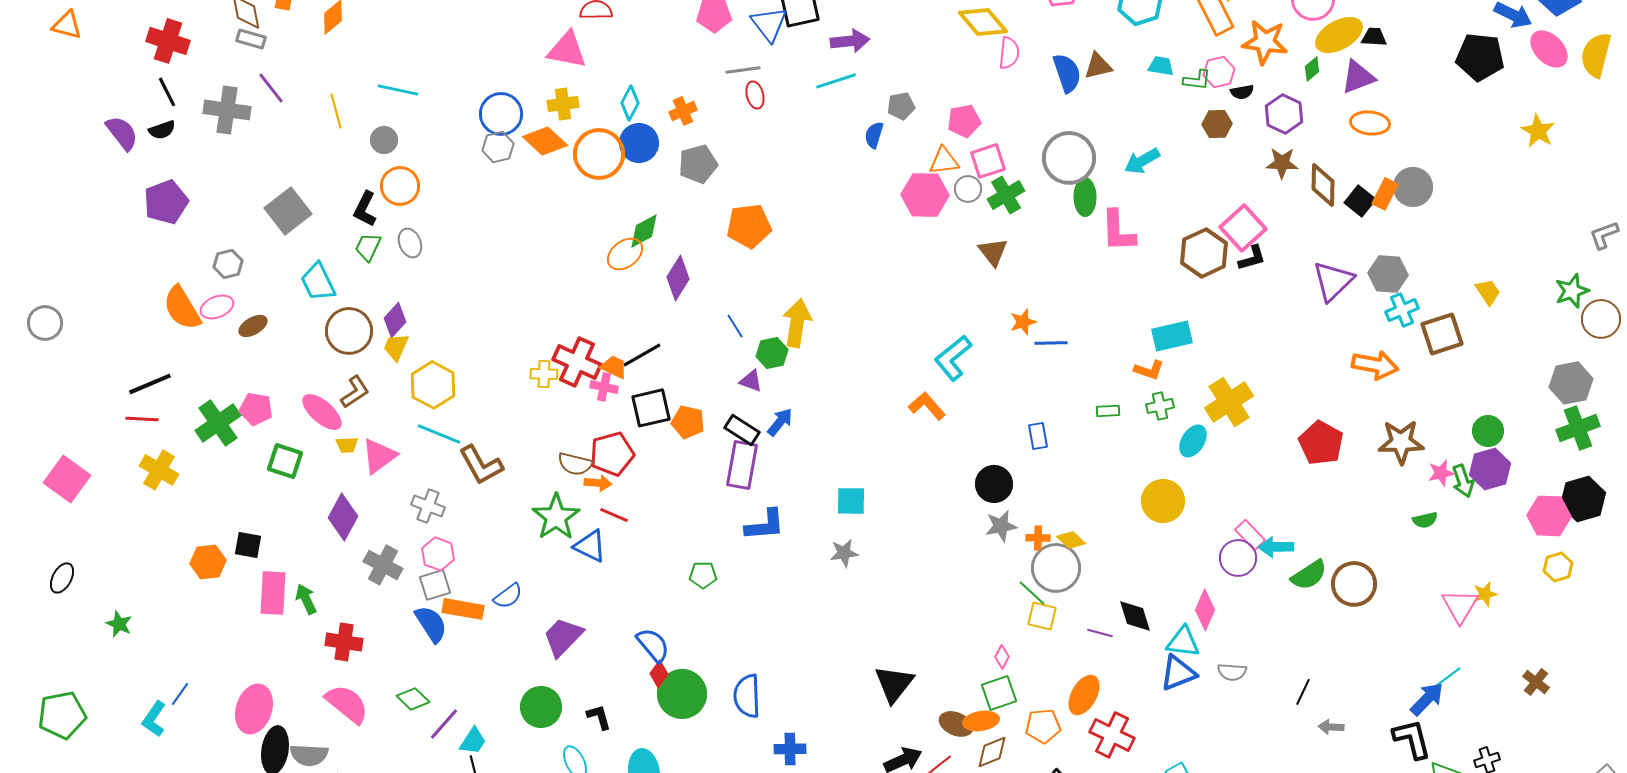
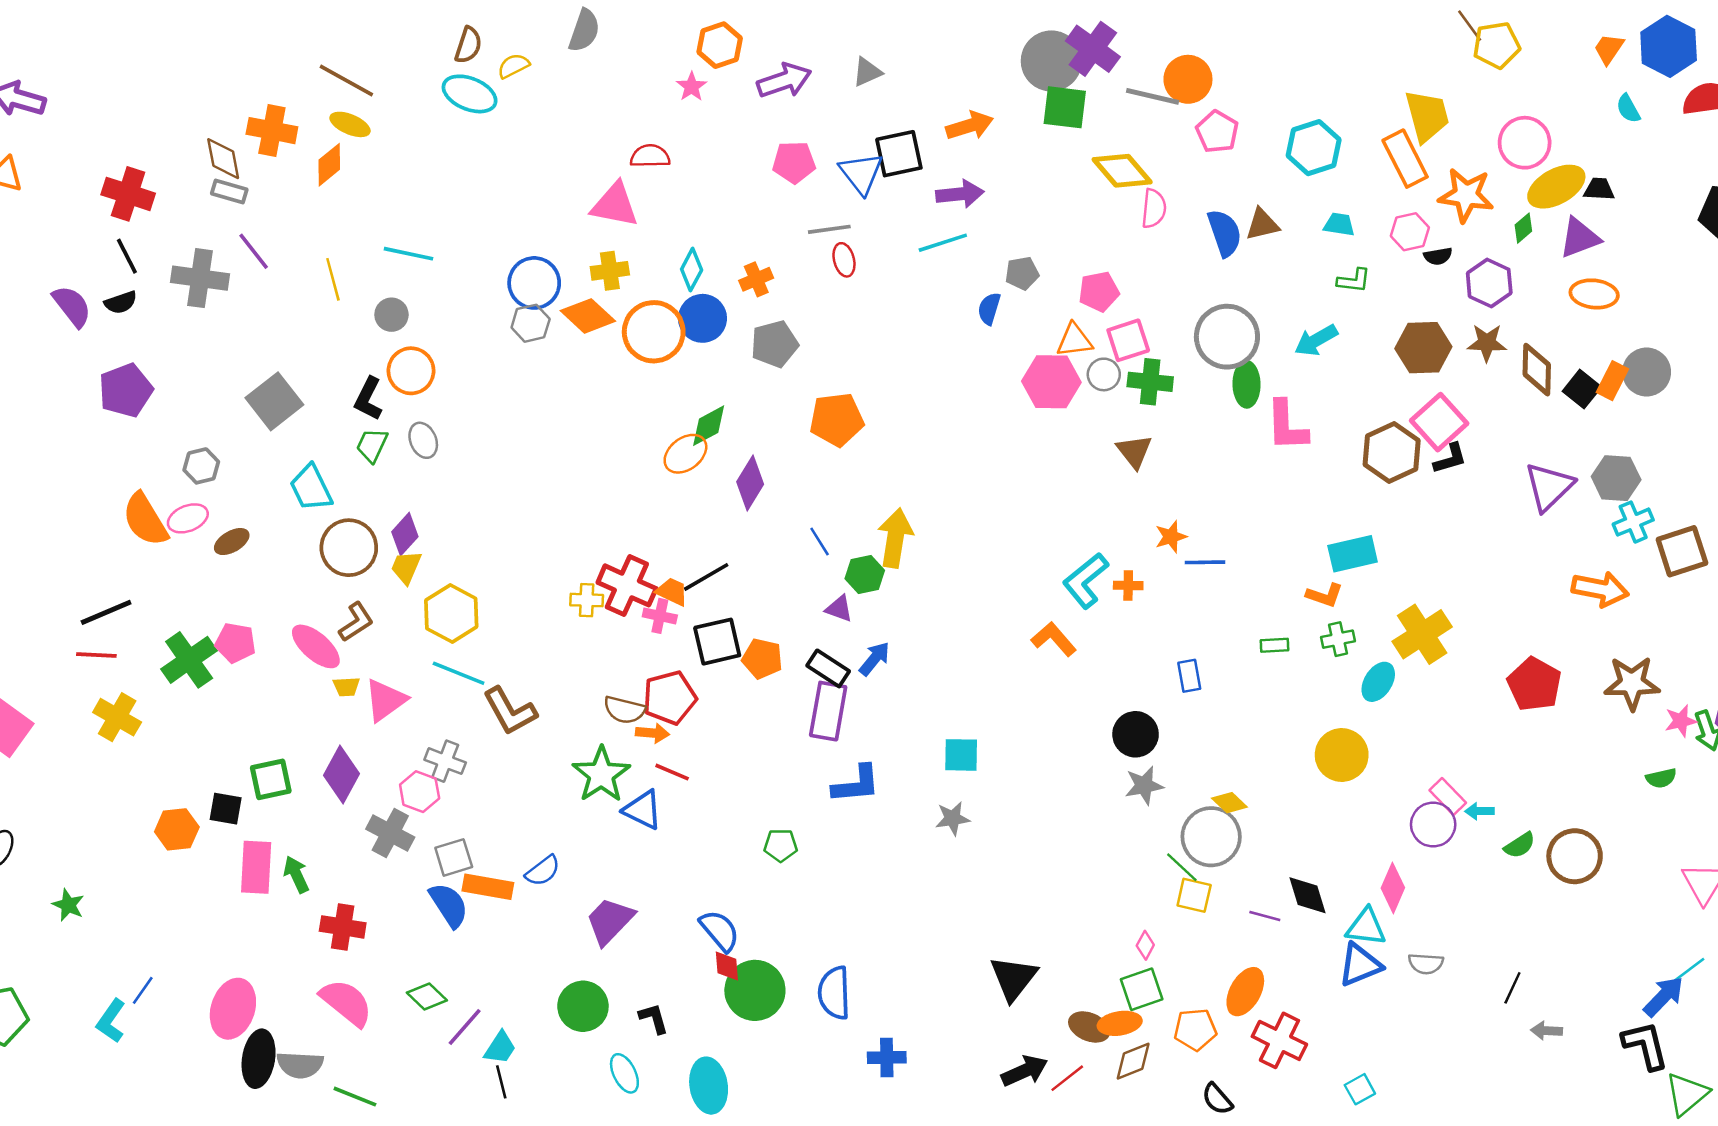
green L-shape: (1197, 80) -> (1354, 281), moved
brown hexagon: (1217, 124) -> (1423, 348), moved, size x1.5
green cross: (1006, 195) -> (1150, 382), turned 36
green square: (285, 461) -> (271, 779), moved, turned -30
orange cross: (1038, 538) -> (1128, 585), moved
cyan arrow: (1276, 547) -> (1479, 811), size x0.7
pink hexagon: (438, 554) -> (420, 792), moved
green semicircle: (1309, 575) -> (1520, 845), size x0.7
red diamond: (659, 674) -> (727, 966), turned -40

